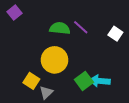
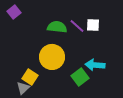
white square: (115, 34) -> (93, 25), moved, turned -32
cyan arrow: (100, 81) -> (95, 65), moved
gray triangle: (46, 92) -> (23, 88), moved

